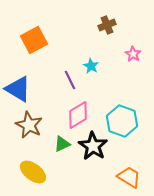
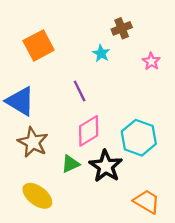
cyan star: (91, 66) -> (101, 53), moved

